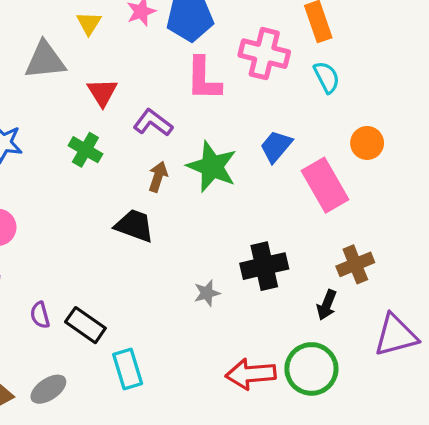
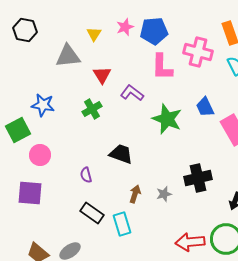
blue trapezoid: (276, 146) -> (205, 107), turned -65
green cross: (85, 150) -> (92, 109), turned 30
brown arrow: (158, 177) -> (135, 194), moved
purple semicircle: (40, 315) -> (86, 175), moved
cyan rectangle: (128, 369) -> (122, 224), moved

